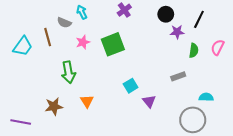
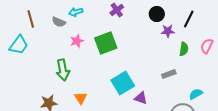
cyan arrow: (82, 12) -> (76, 12), turned -80
brown line: (48, 37) -> (31, 19), moved
cyan square: (131, 86) -> (123, 83), size x1.6
cyan semicircle: (206, 97) -> (196, 94), turned -32
purple triangle: (149, 101) -> (141, 98), turned -32

